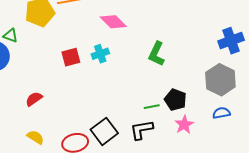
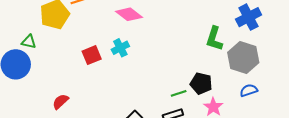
green L-shape: (156, 54) -> (214, 39), moved

